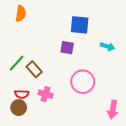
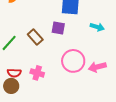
brown rectangle: (34, 69) -> (35, 37), moved
pink arrow: (113, 110) -> (97, 67), moved, turned 66

